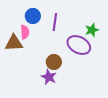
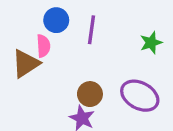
brown triangle: (14, 43) -> (26, 64), turned -30
purple ellipse: (79, 45) -> (140, 96), moved

